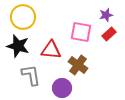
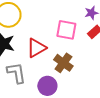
red triangle: (51, 50) -> (36, 48), turned -35

